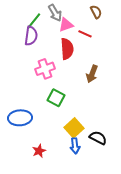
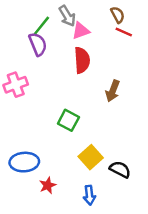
red line: (85, 34) -> (124, 32), moved
purple semicircle: (31, 36) -> (38, 44), turned -30
pink cross: (45, 69) -> (16, 85), moved
blue ellipse: (20, 118) -> (24, 162), moved
blue arrow: (75, 146) -> (89, 195), moved

